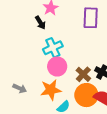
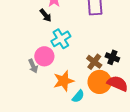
pink circle: (57, 67) -> (44, 56), moved
gray arrow: (20, 88) -> (33, 66), moved, turned 48

